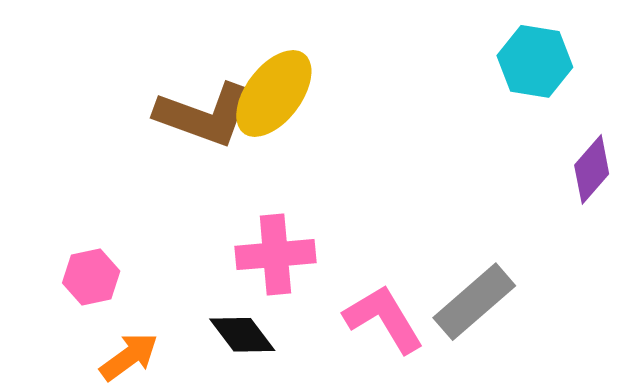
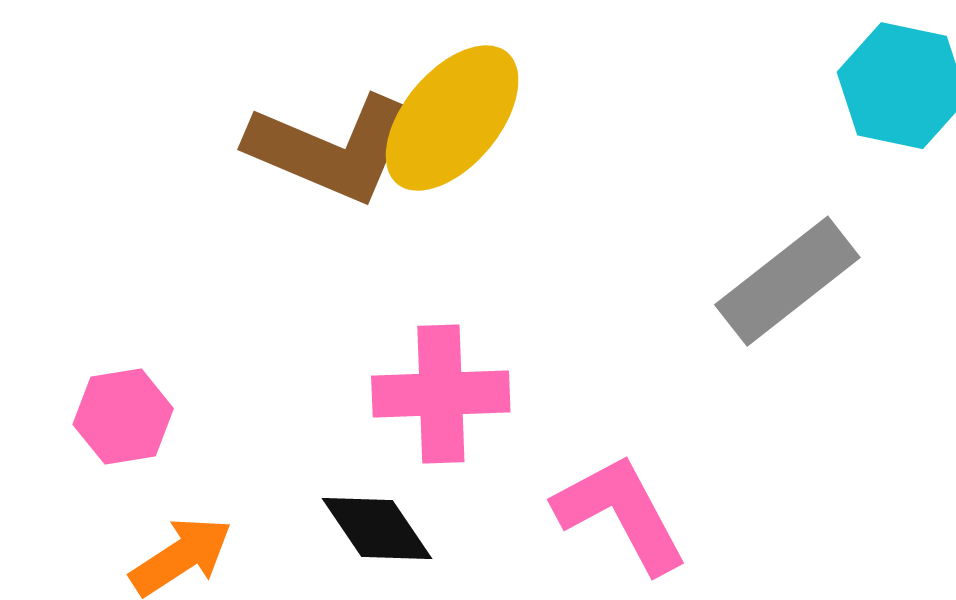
gray rectangle: (474, 302) -> (787, 281), moved

